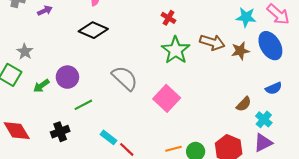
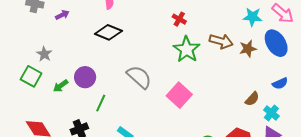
green line: (83, 105) -> (101, 103), turned -36

